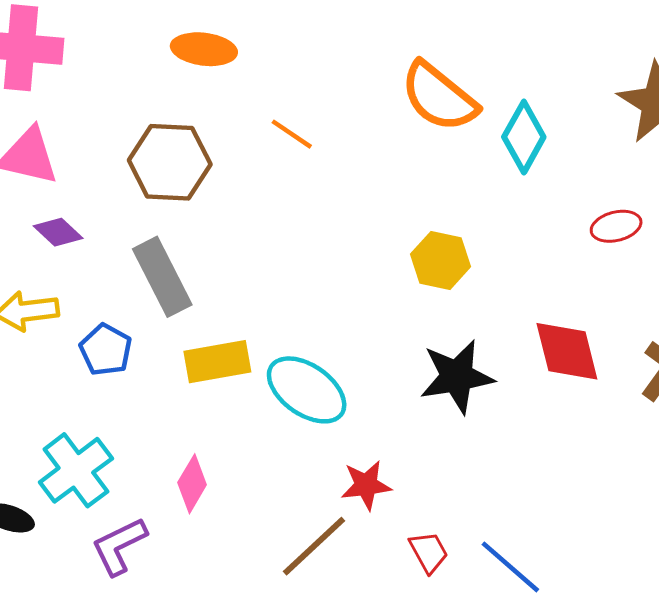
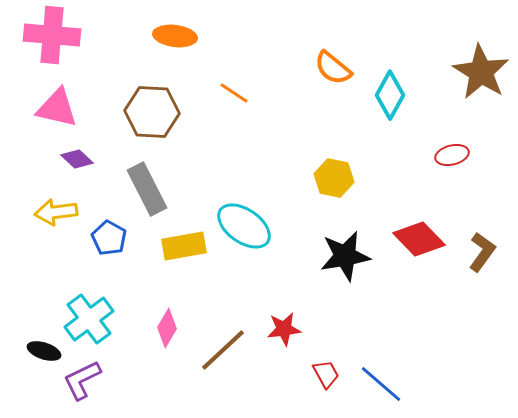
orange semicircle: (439, 97) -> (333, 68), size x0.7
red diamond: (567, 351) -> (419, 239), turned -30
cyan ellipse: (307, 390) -> (244, 226), moved
purple L-shape: (119, 546) -> (82, 380), moved
brown line: (314, 546) -> (223, 350), moved

